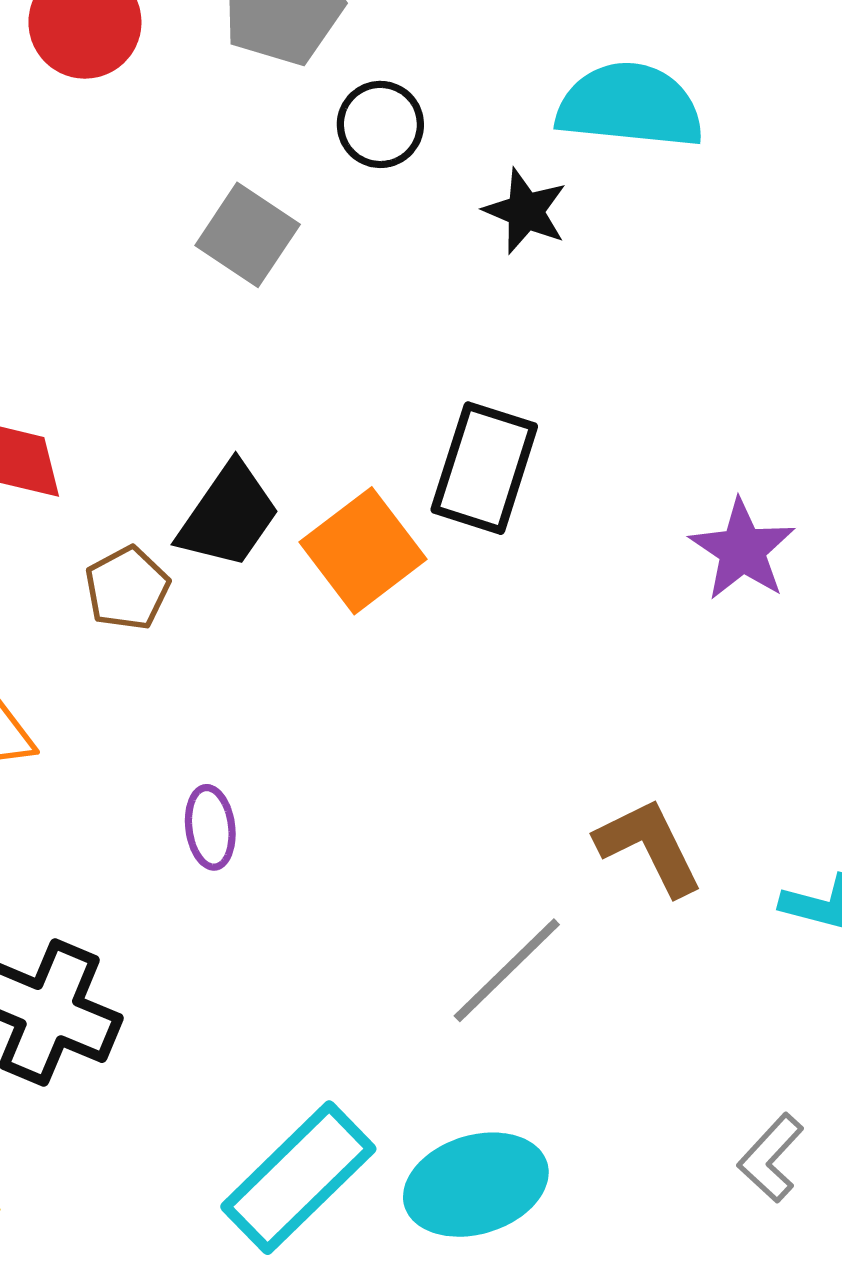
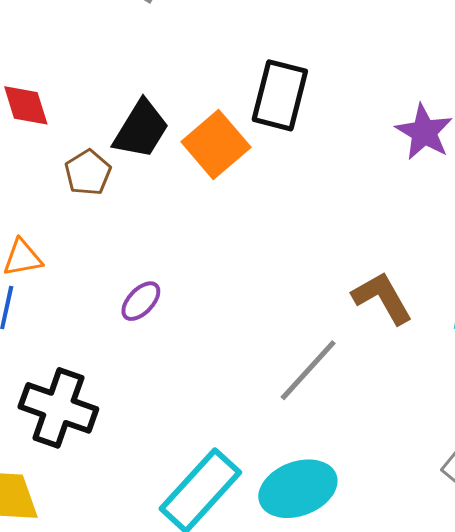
purple ellipse: (210, 827) -> (141, 301), turned 54

